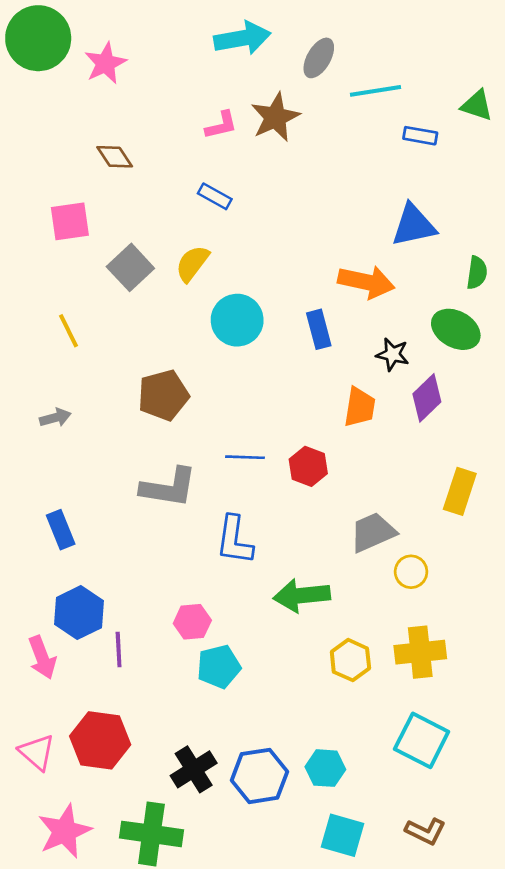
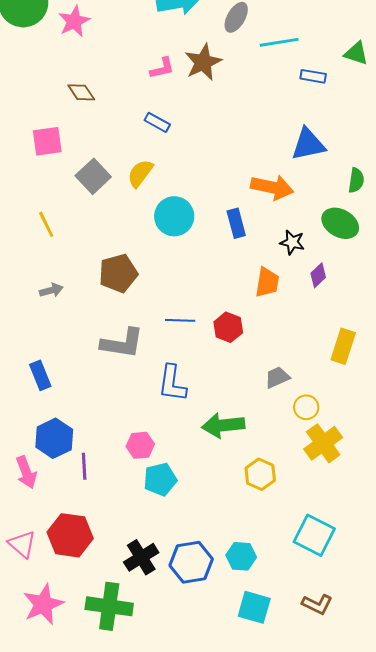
purple diamond: (427, 398) -> (318, 275), size x0.7
gray arrow: (55, 418) -> (51, 290), moved
gray trapezoid: (373, 532) -> (277, 377), size x0.7
yellow cross: (420, 652) -> (323, 443), moved, turned -30

